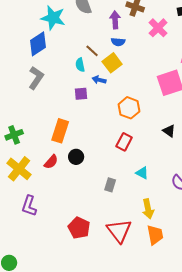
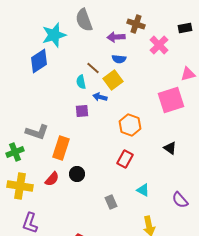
cyan star: (53, 18) -> (54, 35), turned -30
purple arrow: (115, 20) -> (116, 37), turned -90
gray L-shape: (36, 78) -> (37, 132), moved, turned 75
yellow cross: (19, 169) -> (20, 186), turned -30
gray rectangle: (110, 185) -> (111, 202), turned -40

